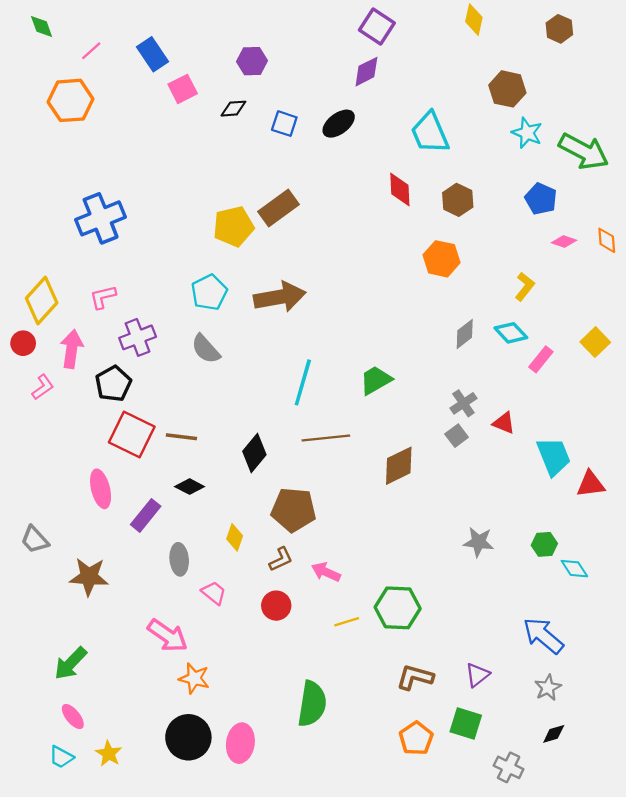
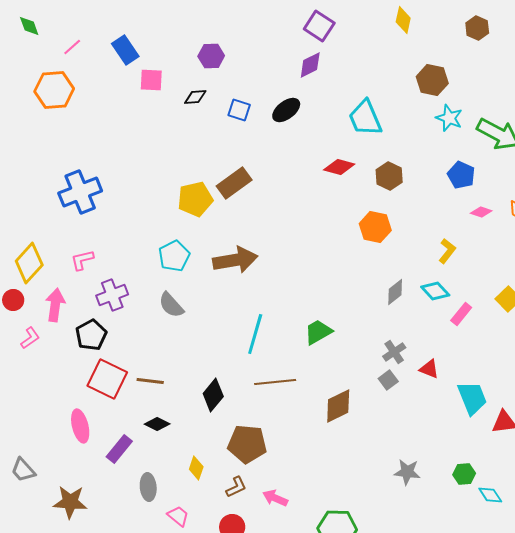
pink square: (183, 89) -> (151, 80), turned 30
red diamond: (400, 189) -> (339, 167), turned -72

